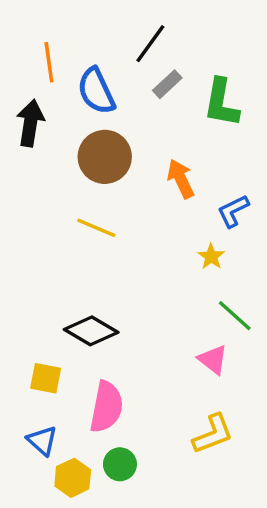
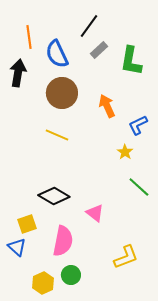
pink triangle: (213, 360) -> (95, 213), moved
yellow square: (46, 378) -> (27, 224), turned -30
blue triangle: (42, 441) -> (17, 247), moved

